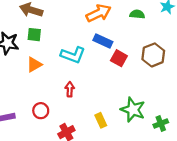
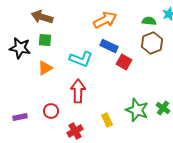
green semicircle: (137, 14) -> (149, 21), moved
brown hexagon: (153, 55) -> (152, 43), moved
red arrow: (70, 89) -> (78, 91), size x1.6
green cross: (161, 124) -> (163, 108), moved, turned -32

